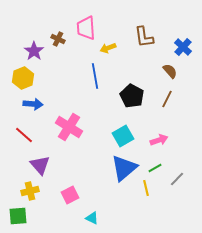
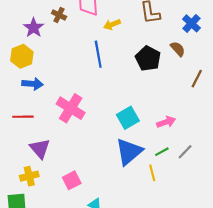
black pentagon: (132, 96) -> (148, 58), moved
brown line: (167, 99) -> (197, 79), moved
red line: (24, 135) -> (23, 117), turned -42
gray line: (177, 179) -> (185, 152), moved

